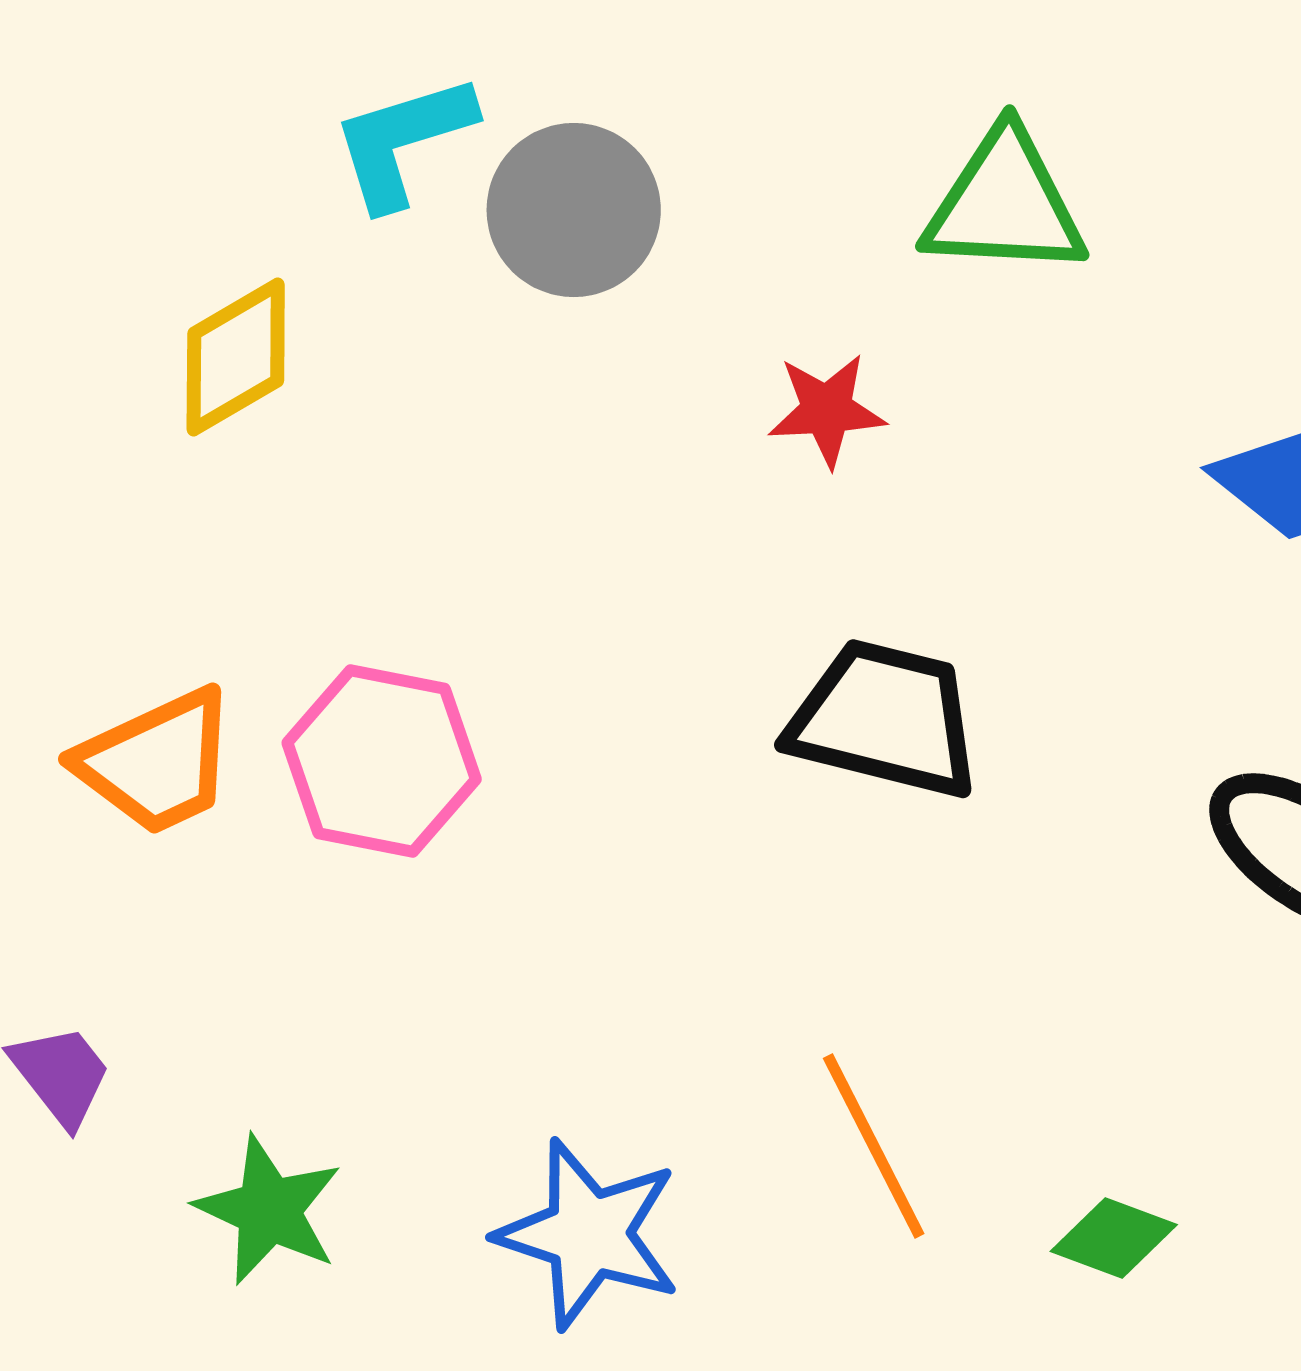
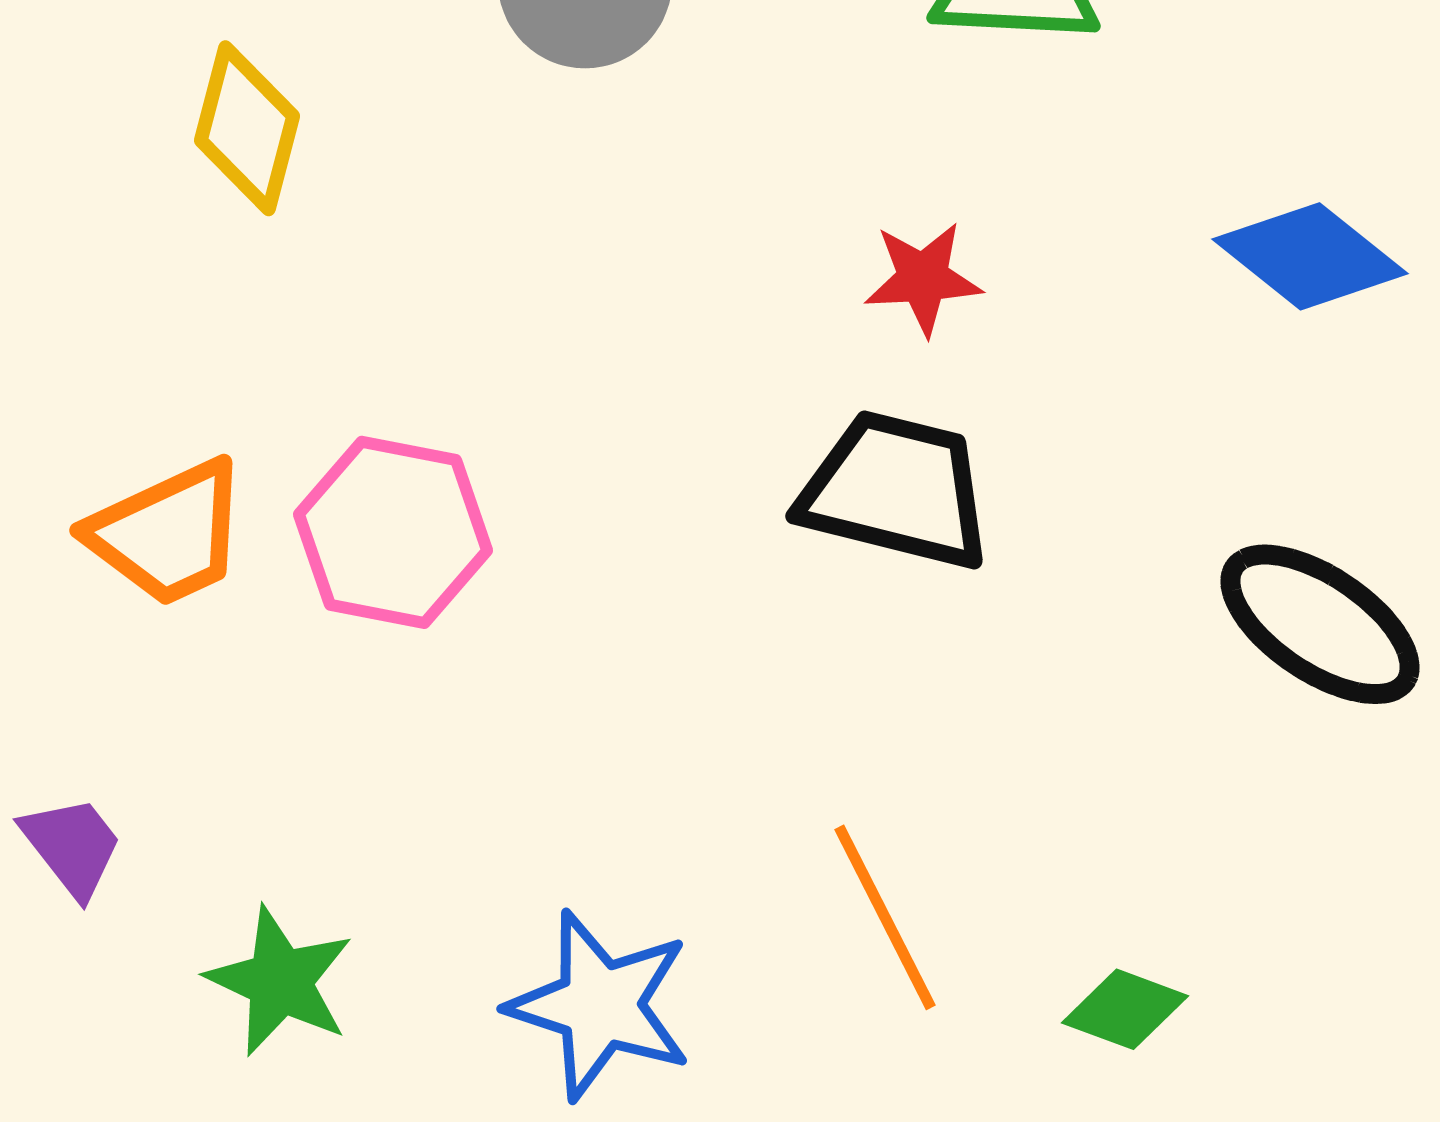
yellow diamond: (236, 357) -> (247, 128), turned -45
red star: (827, 410) -> (923, 278), moved

